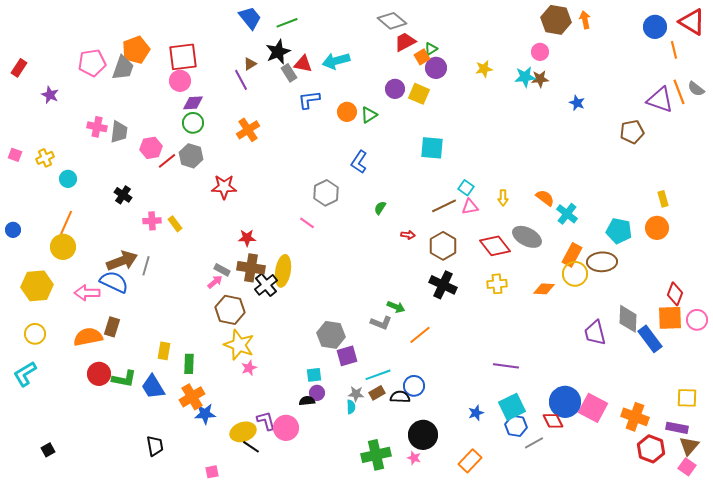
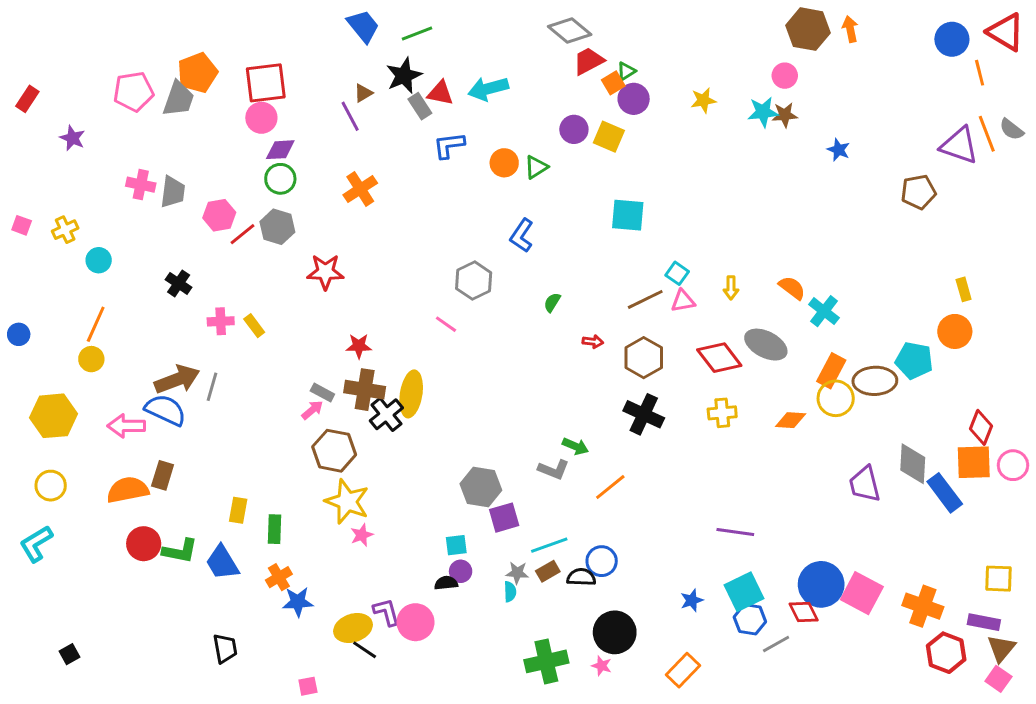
cyan pentagon: (619, 231) -> (914, 361), moved
yellow circle: (63, 247) -> (91, 359), size x0.7
orange cross: (192, 397) -> (279, 577), size x0.7

